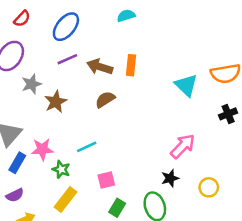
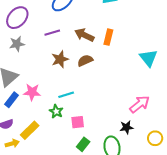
purple line: (67, 59) -> (52, 33), moved
gray star: (32, 84) -> (17, 44), moved
brown star: (56, 102) -> (60, 59), moved
green star: (61, 169) -> (56, 111), moved
yellow rectangle: (65, 199) -> (30, 130), moved

